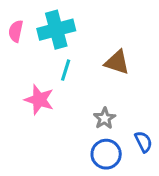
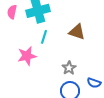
pink star: (39, 100) -> (27, 56), turned -30
blue semicircle: (143, 142) -> (94, 83), turned 136

